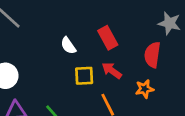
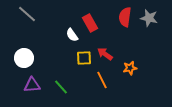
red rectangle: (108, 38) -> (90, 23), moved
red semicircle: (152, 55) -> (125, 17), moved

